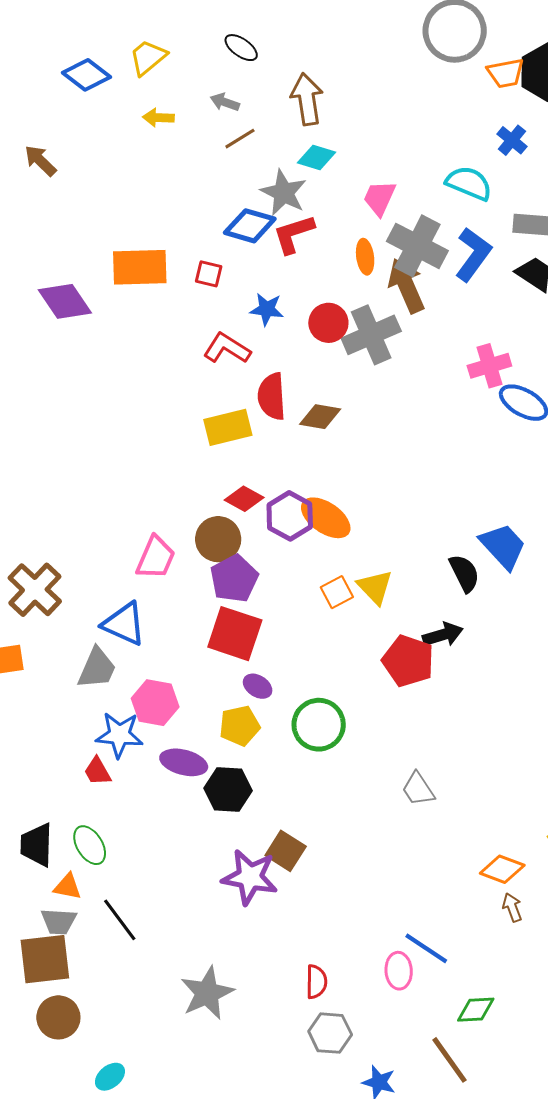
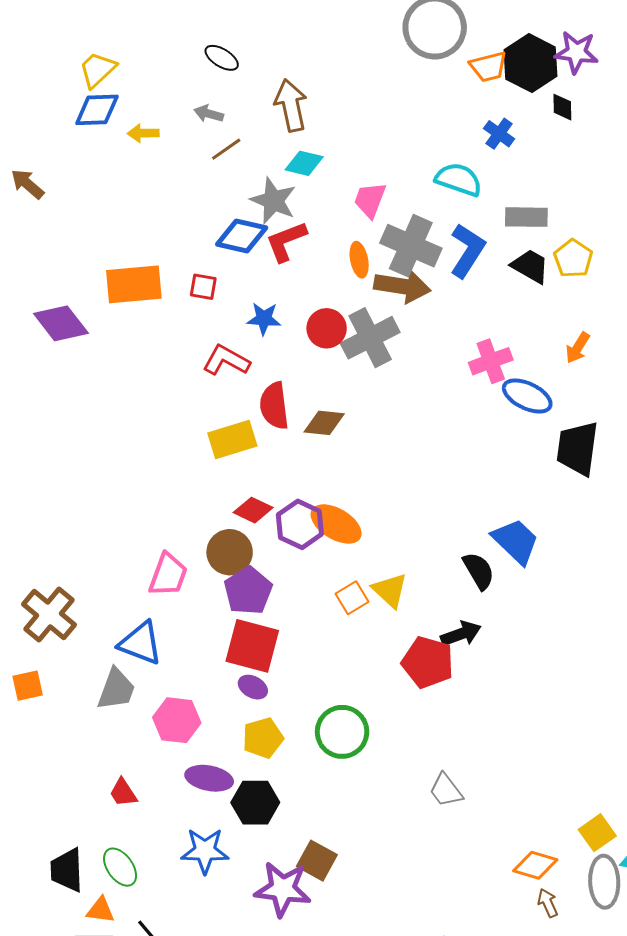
yellow trapezoid: (148, 57) -> (97, 70), moved
blue diamond: (86, 75) -> (97, 110), moved, turned -36
brown arrow: (406, 286) -> (402, 286), turned 126
purple ellipse: (258, 686) -> (253, 687), moved
blue star: (119, 735) -> (205, 851), moved

